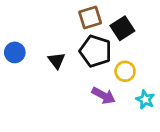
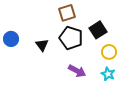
black square: (122, 28) -> (98, 30), moved
yellow circle: (125, 71) -> (109, 52), moved

